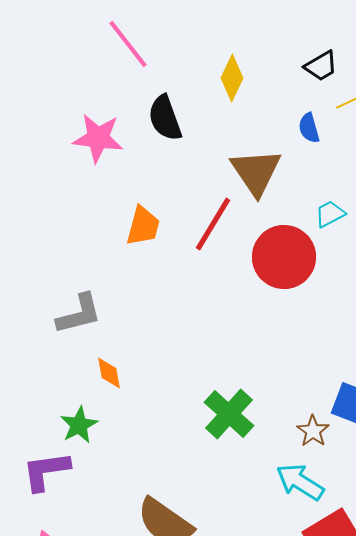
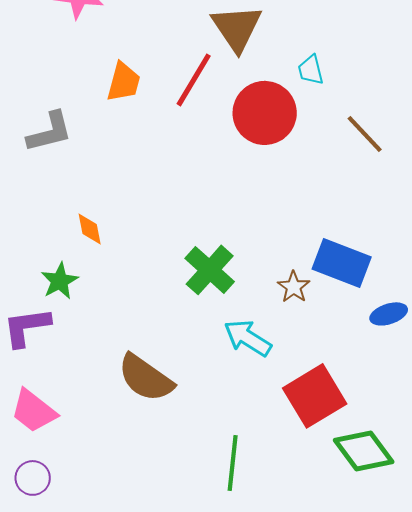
cyan trapezoid: (330, 214) -> (311, 70), turned -76
gray L-shape: (79, 314) -> (50, 132), moved
cyan arrow: (300, 482) -> (248, 338), moved

